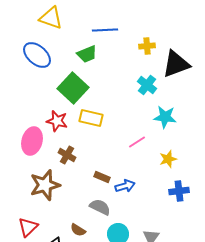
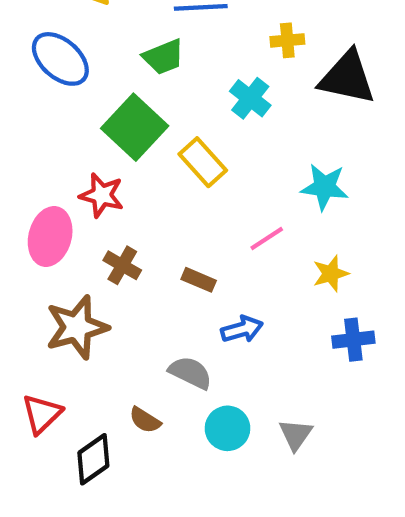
black triangle: (176, 64) -> (347, 78), turned 32
cyan cross: (147, 85) -> (250, 98), moved
yellow rectangle: (91, 118) -> (203, 162), moved, turned 35
brown rectangle: (102, 177) -> (199, 280), moved

